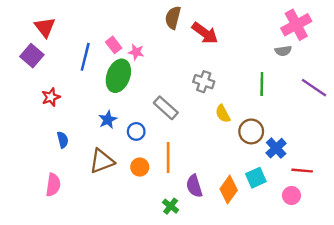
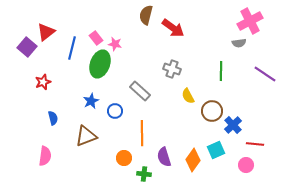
red triangle: (45, 27) -> (46, 32), moved, turned 30
orange circle: (140, 167) -> (124, 158), moved
green cross: (171, 206) -> (144, 174), turned -32

